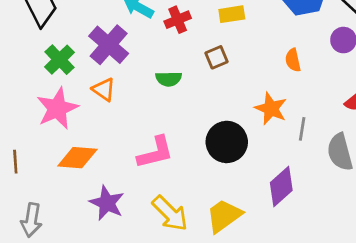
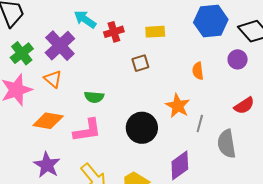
green semicircle: (169, 79) -> (94, 97), moved
orange diamond: (77, 158) -> (48, 121), moved

